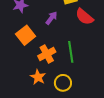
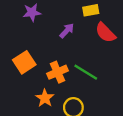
orange square: (26, 35) -> (24, 62), moved
green line: (71, 52) -> (86, 72), turned -55

